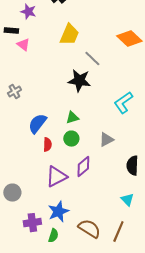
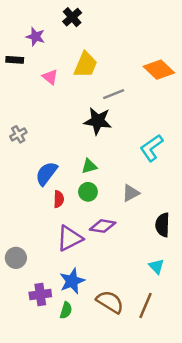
pink triangle: (23, 45) -> (50, 77), moved
gray line: (92, 59) -> (114, 94), turned -66
purple diamond: (83, 167) -> (103, 226), turned 50

